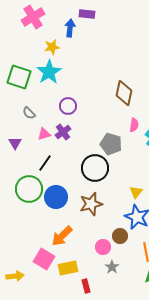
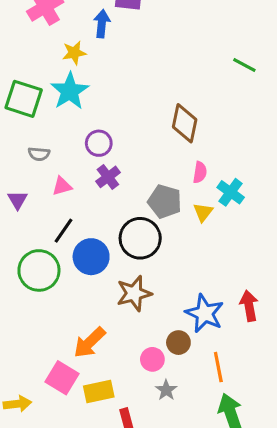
gray semicircle: (29, 113) -> (39, 154), turned -40
purple cross: (63, 132) -> (108, 177), moved
yellow triangle: (136, 192) -> (203, 212), moved
blue circle: (56, 197) -> (91, 257), moved

